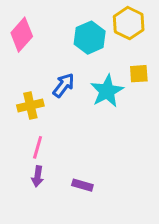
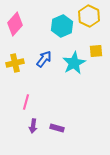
yellow cross: (30, 105) -> (15, 63), moved
purple arrow: (38, 176) -> (33, 126), moved

